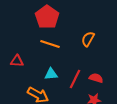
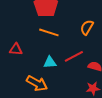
red line: (75, 79) -> (74, 56), moved, turned 36

